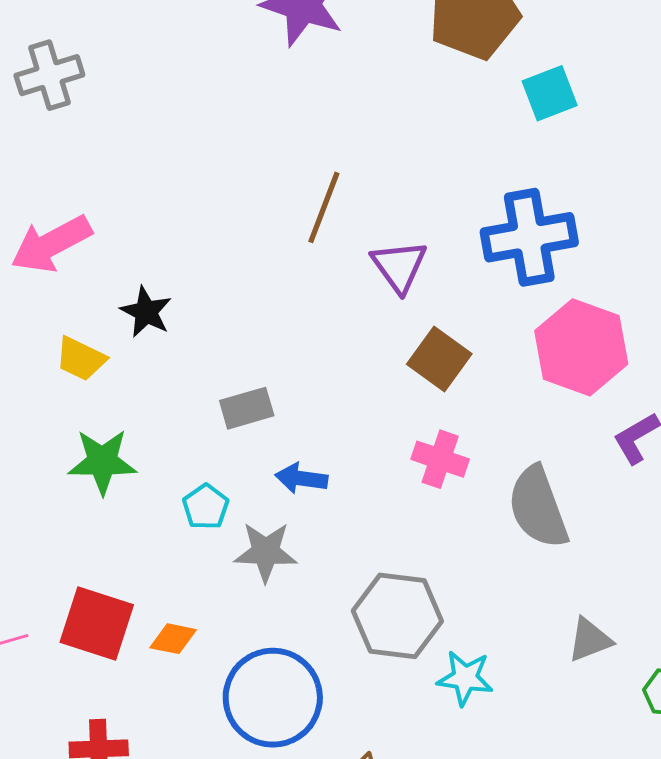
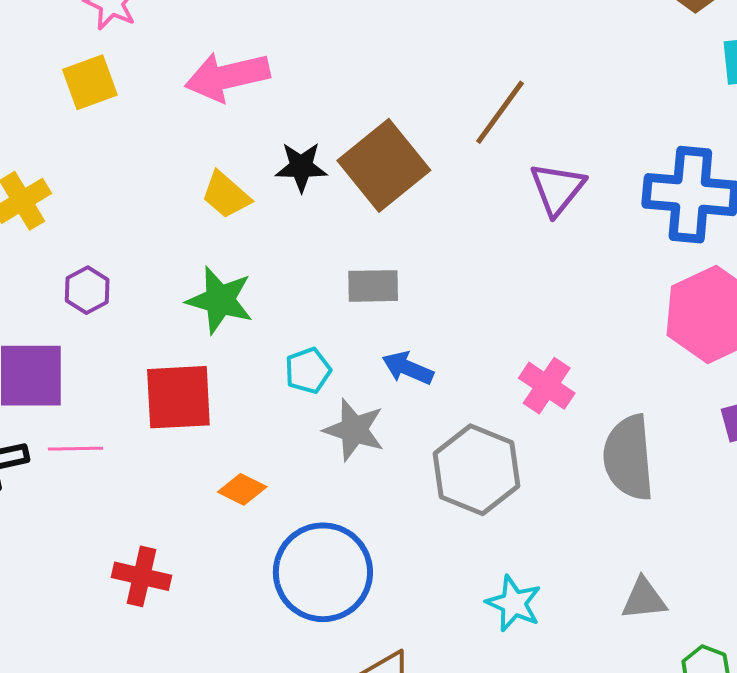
black star: (146, 312) -> (301, 167), turned 30
brown square: (439, 359) -> (384, 165), moved, size x1.4
gray hexagon: (397, 616) -> (477, 470), moved
red square: (97, 624) -> (178, 397), moved, turned -36

